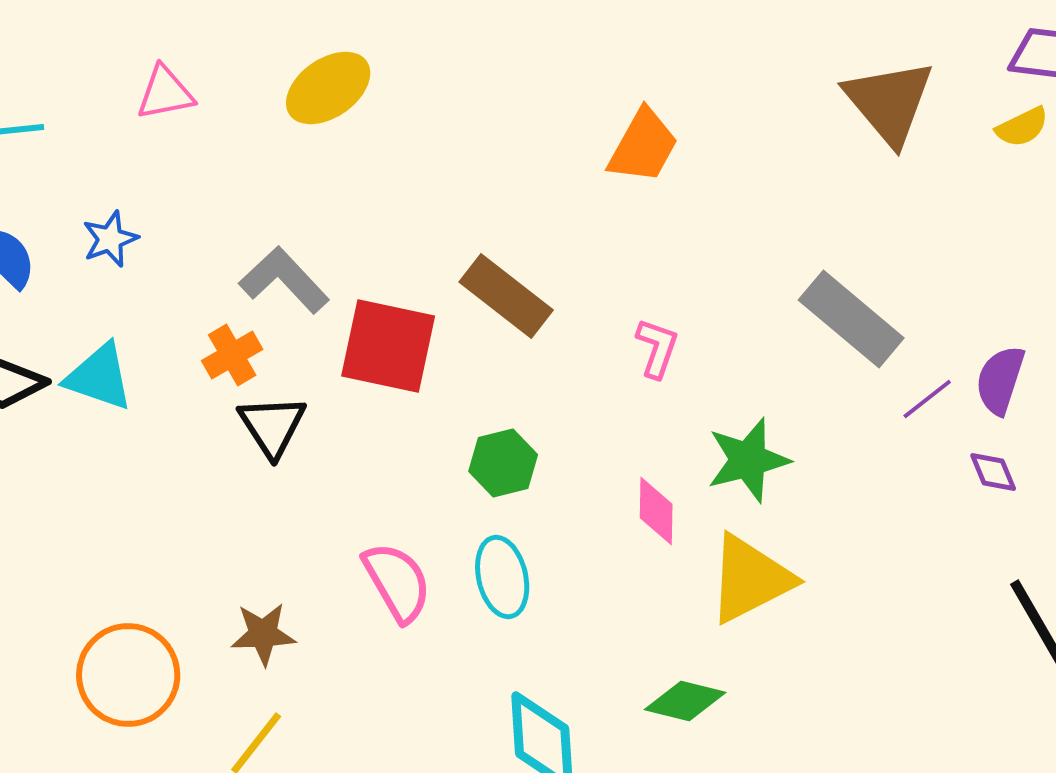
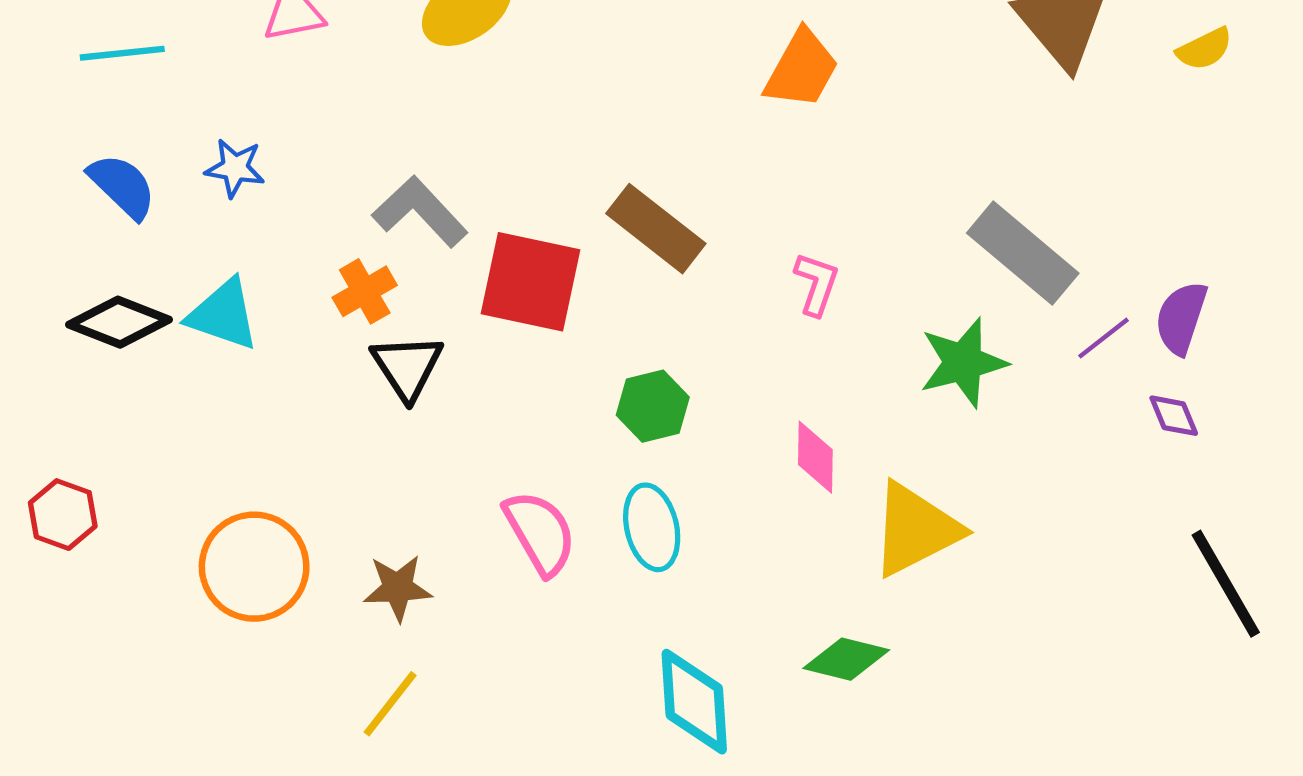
blue star: (110, 239) -> (235, 168), turned 30
green star: (748, 460) -> (963, 363), moved
orange circle: (128, 675) -> (254, 567), moved

